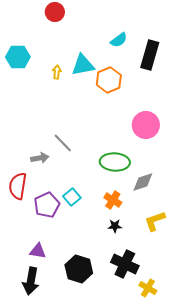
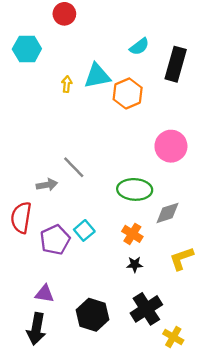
cyan hexagon: (18, 57) -> (27, 49), moved
black cross: (125, 264) -> (146, 309), turned 32

